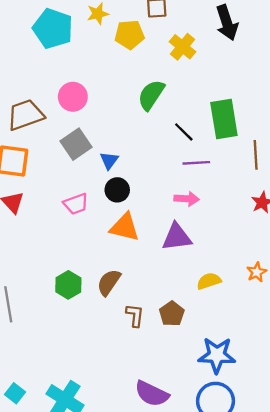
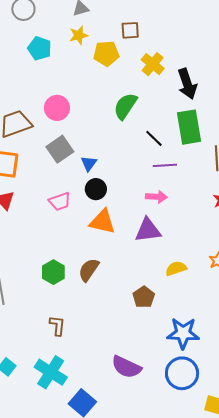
black arrow: (227, 23) -> (187, 84), moved
cyan pentagon: (53, 29) -> (40, 48), size x0.7
brown L-shape: (135, 315) -> (57, 326), moved

